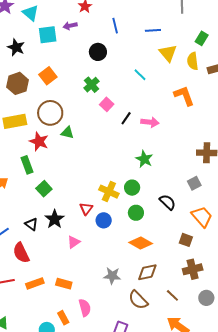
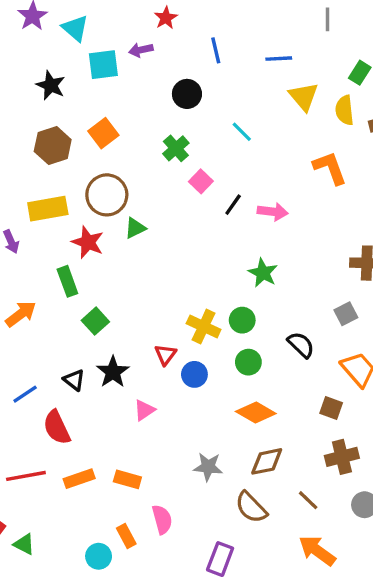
cyan line: (140, 75) -> (242, 132), moved
green triangle: (67, 133) -> (135, 228), turned -40

